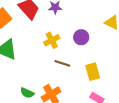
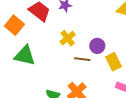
purple circle: (81, 37) -> (97, 46), moved

